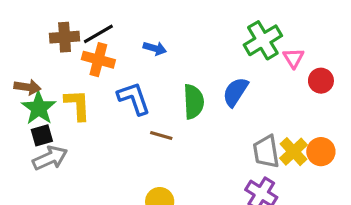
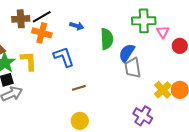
green cross: (263, 40) -> (144, 21), turned 30
green semicircle: (194, 102) -> (107, 39), moved
brown line: (161, 135) -> (79, 88), moved, turned -32
gray trapezoid: (266, 152) -> (133, 68), moved

